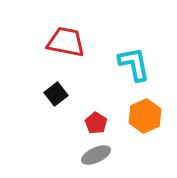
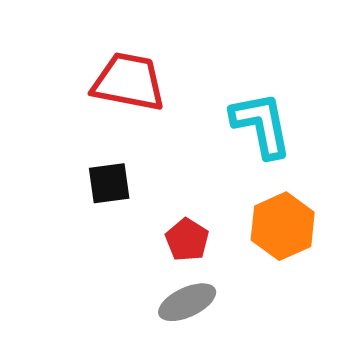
black square: (56, 94) -> (109, 183), turned 30

